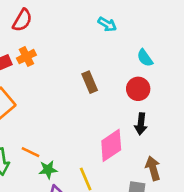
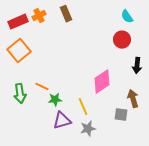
brown rectangle: (90, 82) -> (66, 14), moved
black arrow: (141, 124) -> (137, 66), moved

